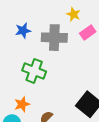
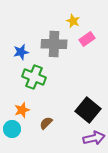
blue star: (23, 31) -> (21, 52), moved

